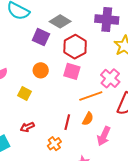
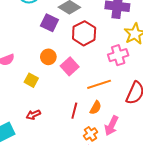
pink square: (72, 71) -> (70, 66), moved, turned 30
pink cross: (110, 78) -> (118, 55), moved, turned 30
orange cross: (54, 144) -> (90, 134), moved

